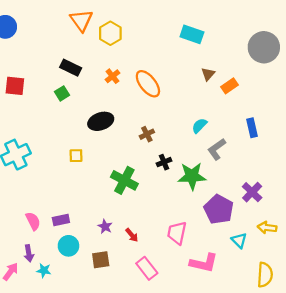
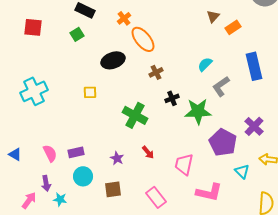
orange ellipse: (148, 84) -> (143, 39), moved
blue rectangle: (252, 128) -> (254, 66), size x1.5
red arrow: (132, 235) -> (148, 152), moved

